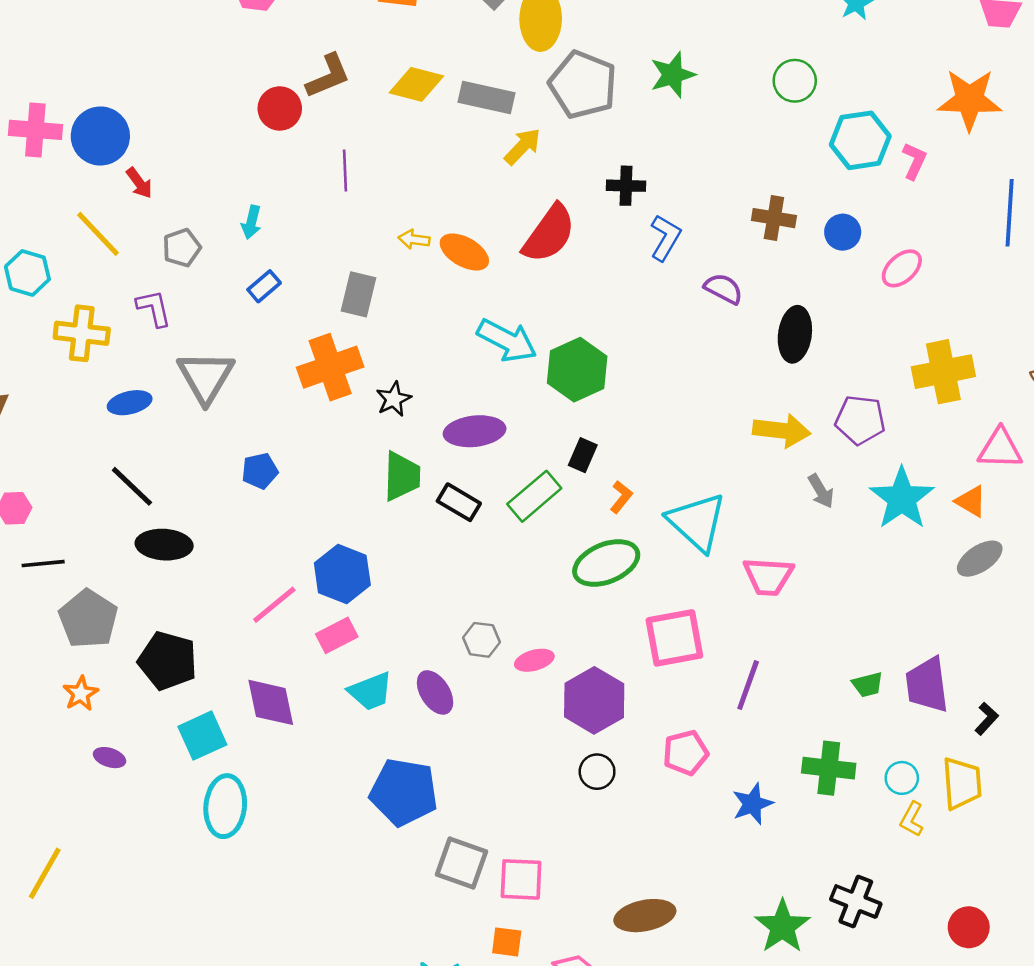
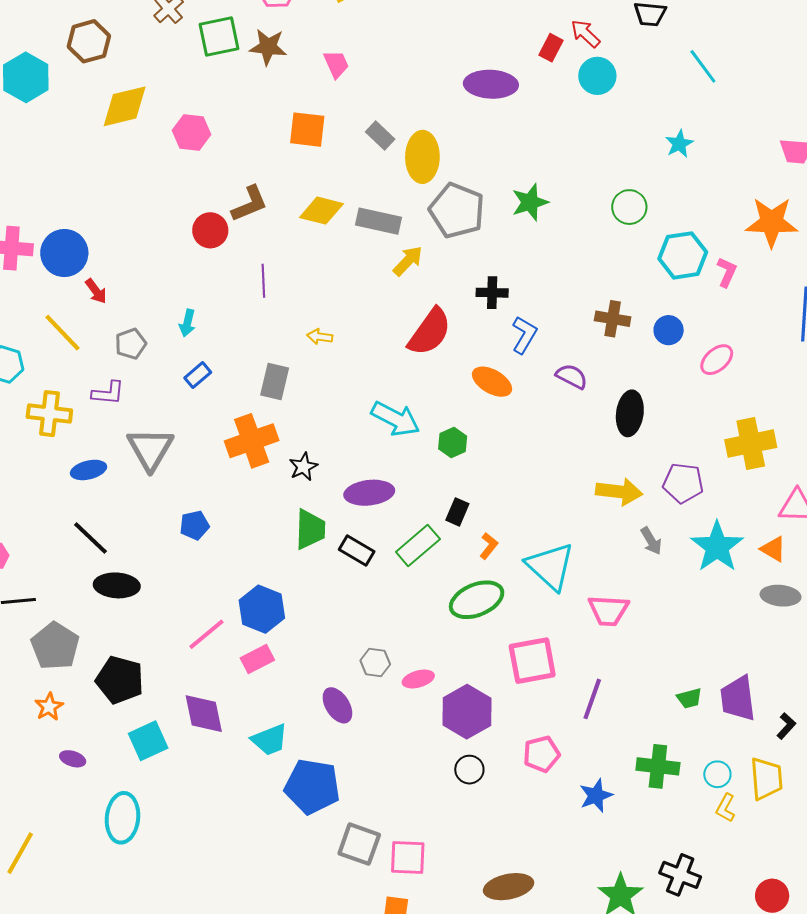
orange ellipse: (464, 252) -> (492, 382), moved
purple L-shape: (154, 308) -> (108, 393), turned 108
green hexagon: (577, 370) -> (453, 442), size x0.6
gray ellipse: (980, 559) -> (781, 596), turned 39
cyan trapezoid: (371, 691) -> (270, 740), moved
cyan ellipse: (225, 806) -> (122, 818), moved

